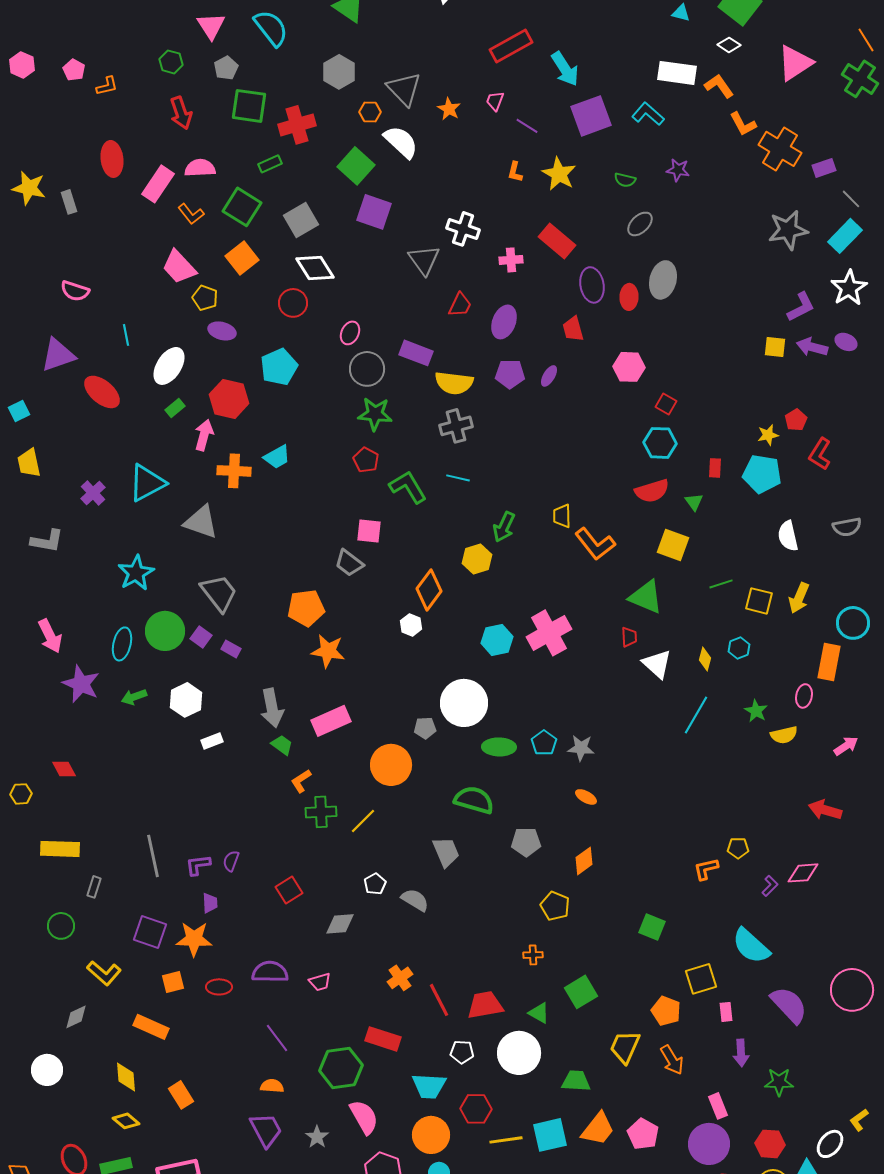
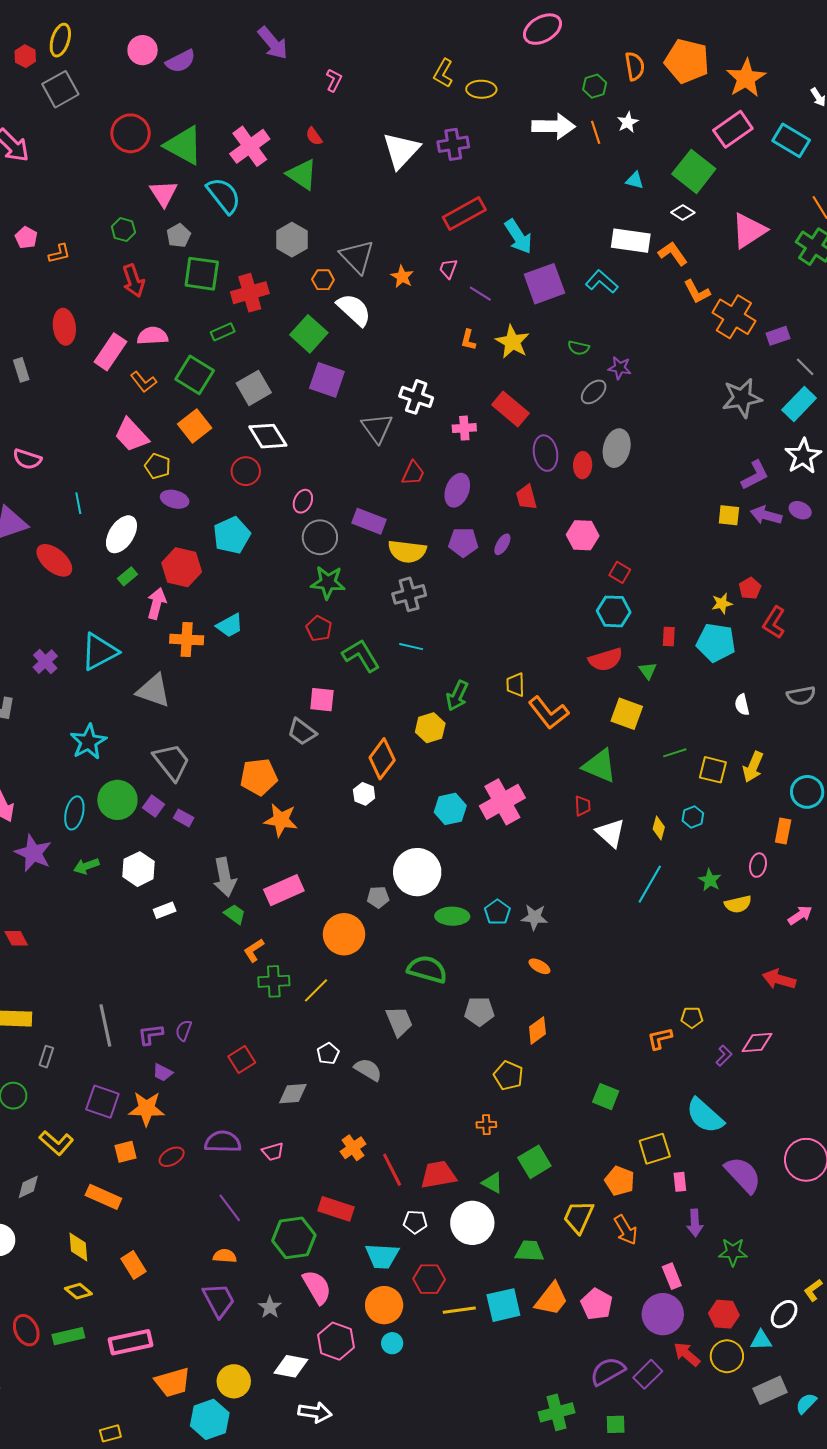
purple star: (678, 170) -> (620, 368), moved
white semicircle: (788, 536) -> (742, 705), size x0.7
orange rectangle: (829, 662) -> (783, 831), size x0.7
purple trapezoid: (210, 903) -> (163, 1073), turned 120
red ellipse: (219, 987) -> (172, 1157), turned -30

